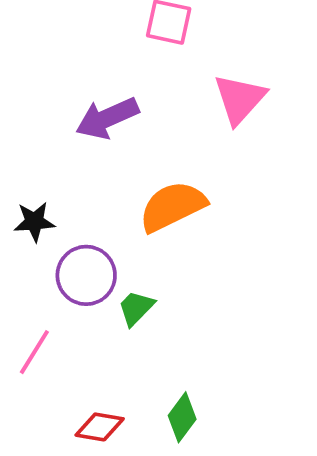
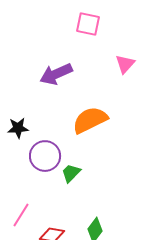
pink triangle: (240, 99) -> (125, 64), size x0.7
pink line: (34, 352) -> (21, 215), moved

